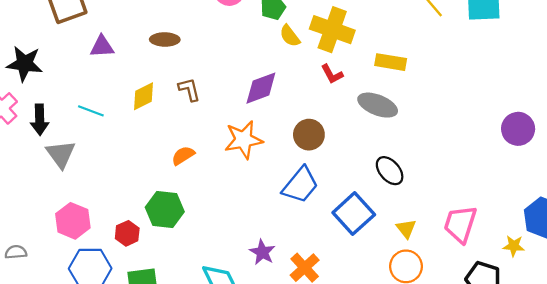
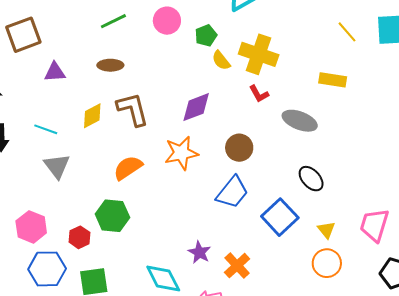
yellow rectangle: (391, 62) -> (333, 80), moved
brown L-shape: (189, 90) -> (133, 109), size x1.6
gray triangle: (61, 154) -> (57, 166), moved
orange semicircle: (183, 155) -> (128, 168), size x1.4

